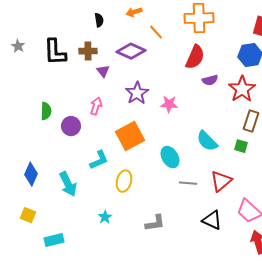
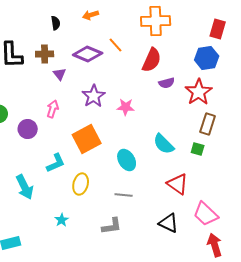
orange line: (156, 32) -> (116, 45), moved
red triangle: (221, 181) -> (178, 184), turned -45
gray line: (188, 183) -> (124, 195), moved

